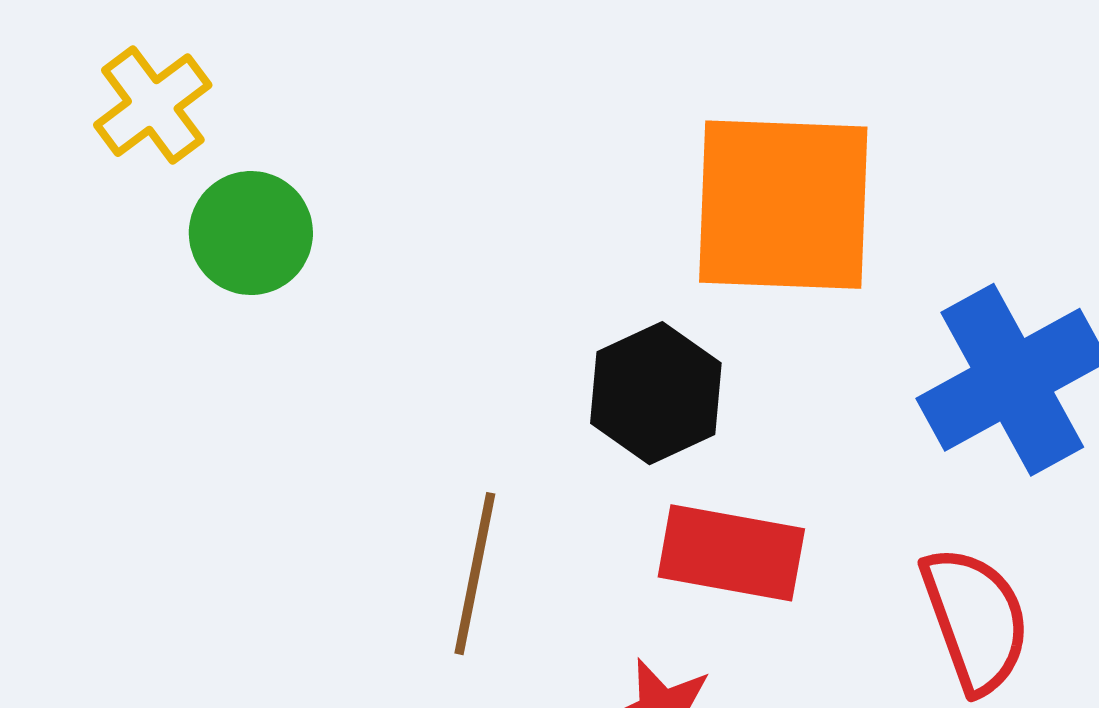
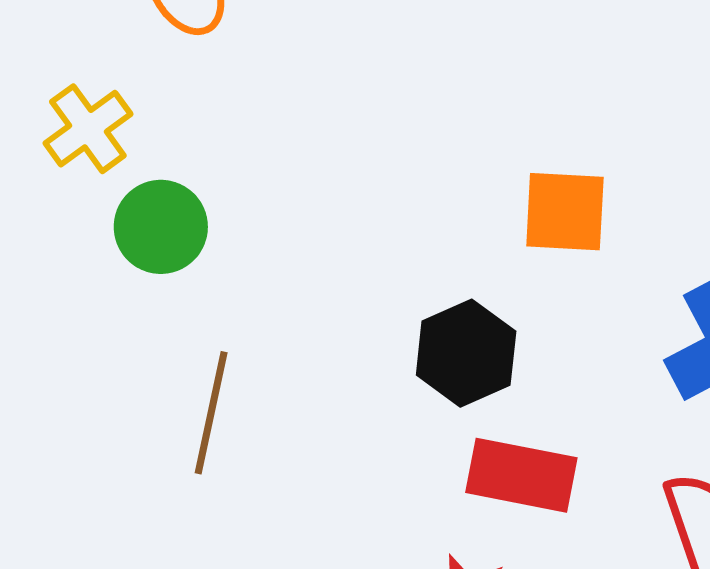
orange square: (783, 205) -> (565, 212), size x0.6
brown line: (475, 574) -> (211, 413), moved

